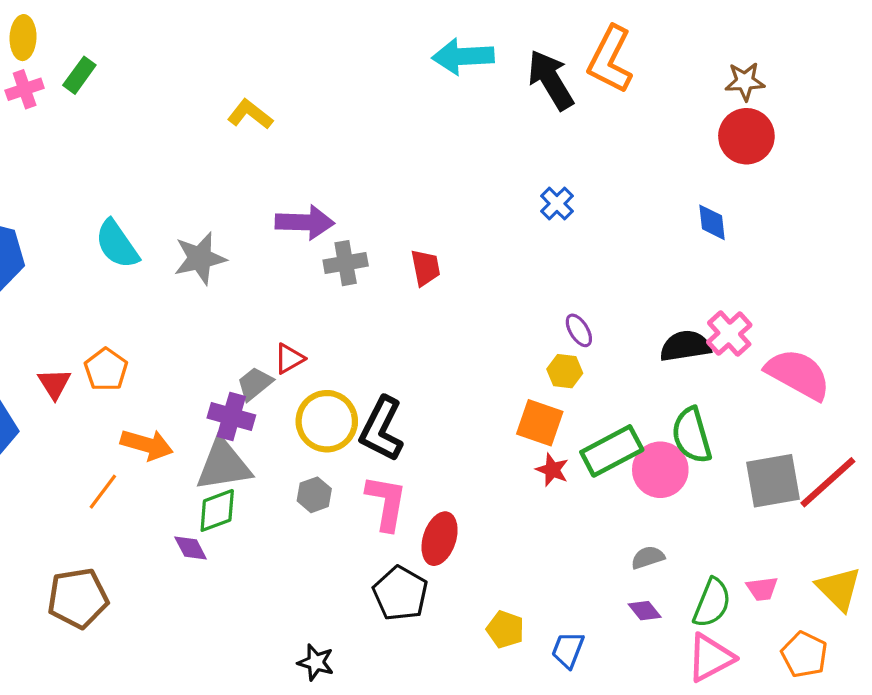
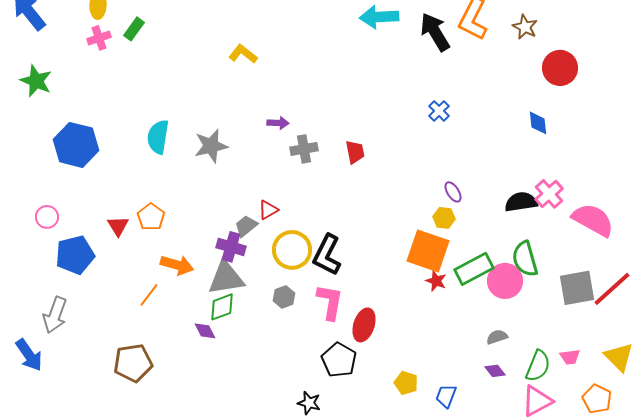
brown star: (745, 81) -> (525, 27), moved, turned 30
purple arrow: (305, 222) -> (278, 123), size x0.6
cyan semicircle: (117, 244) -> (158, 137), turned 44
orange square: (540, 423) -> (428, 251), size x1.4
black star: (316, 662) -> (309, 403), moved

